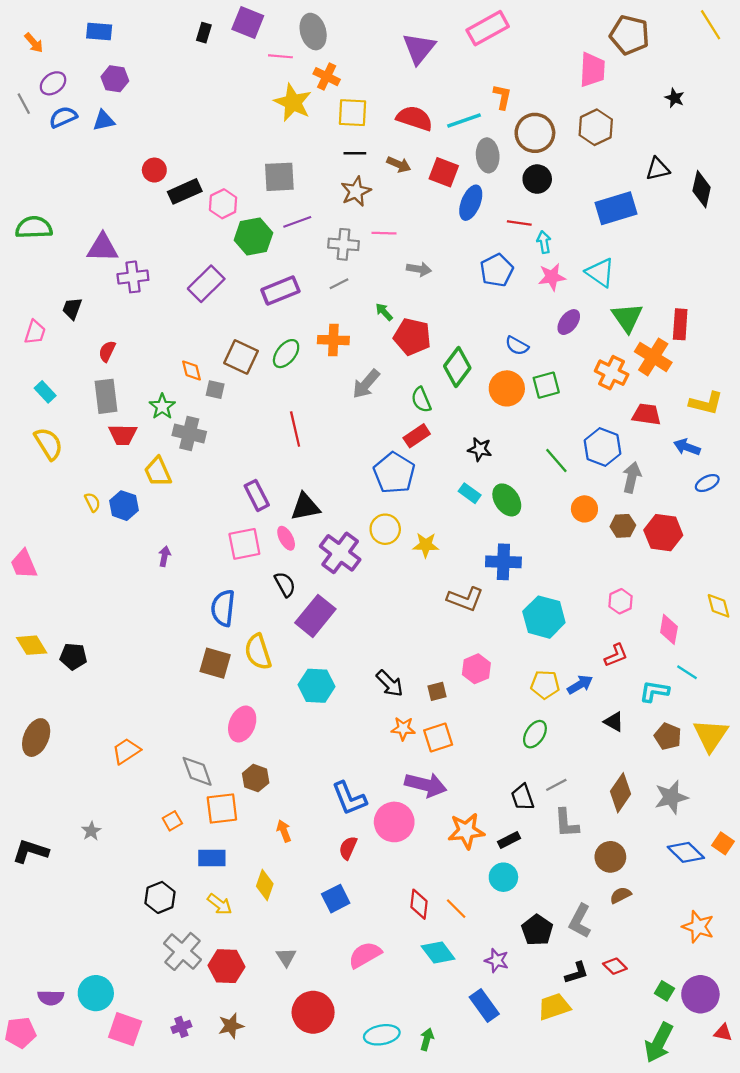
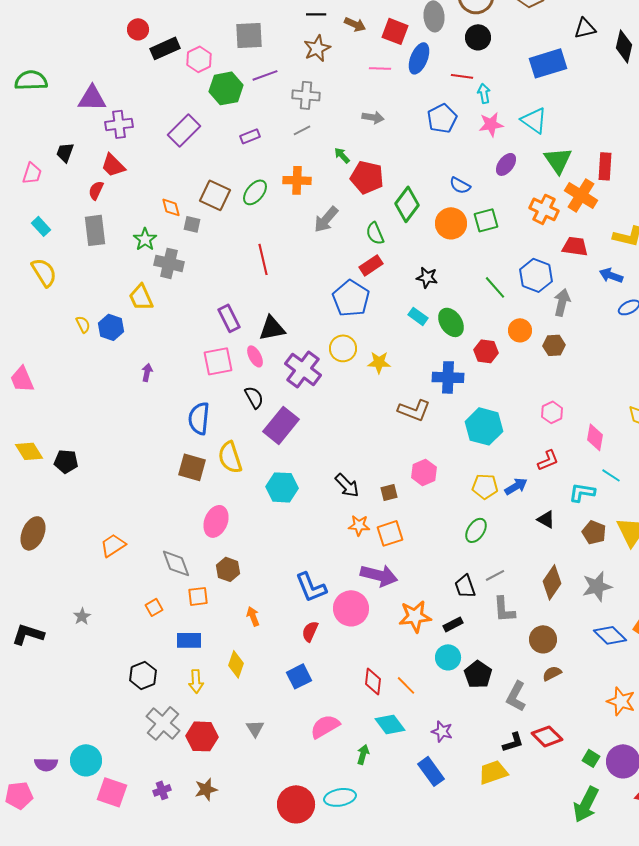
pink line: (384, 233) -> (380, 68), moved
purple rectangle: (280, 291) -> (250, 136), size x0.6
red trapezoid: (123, 435) -> (113, 165), moved, turned 44
red hexagon: (663, 533) -> (486, 351), moved, size x0.7
orange square: (222, 808) -> (198, 596), size x0.7
yellow arrow: (220, 904) -> (196, 681), turned 50
black pentagon: (537, 930) -> (478, 674), moved
red diamond: (615, 966) -> (547, 736), size x1.4
red circle: (313, 1012) -> (296, 804), moved
green arrow: (427, 1039) -> (363, 754), moved

